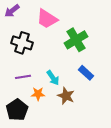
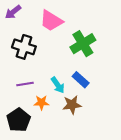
blue rectangle: (86, 73) -> (81, 80), moved
brown star: (66, 96) -> (72, 105), turned -30

